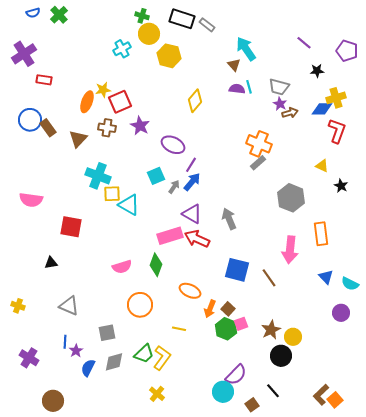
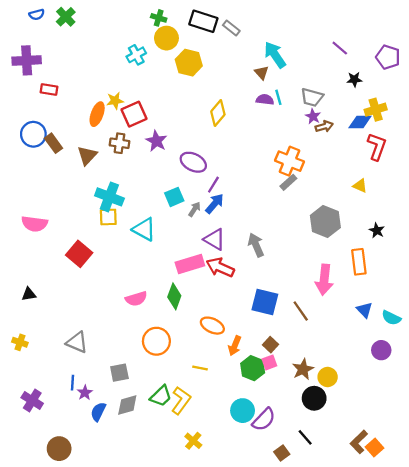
purple cross: (24, 54) -> (27, 60), turned 30
black star: (341, 186) -> (377, 230), moved
yellow square: (112, 194) -> (108, 217), moved
red square: (71, 227) -> (79, 254), turned 30
black triangle: (51, 263) -> (29, 294), moved
brown square: (228, 309) -> (271, 345), moved
cyan circle: (223, 392) -> (243, 411), moved
yellow cross: (157, 394) -> (193, 441), moved

